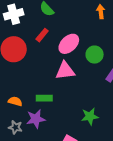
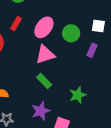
green rectangle: (44, 98) -> (44, 81), moved, turned 56
purple star: (36, 119) -> (41, 111), moved

